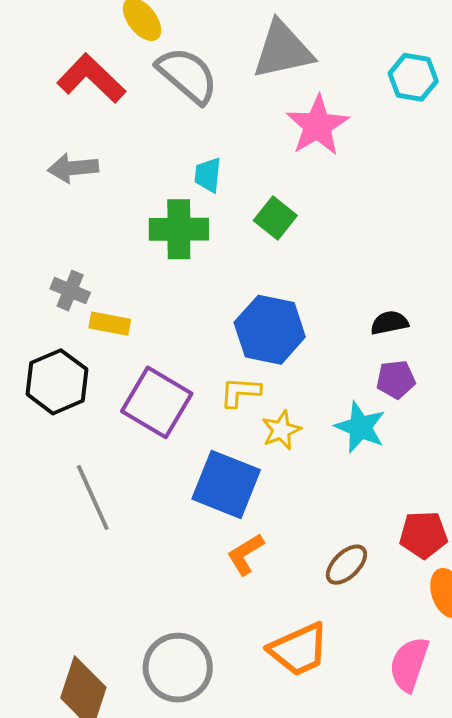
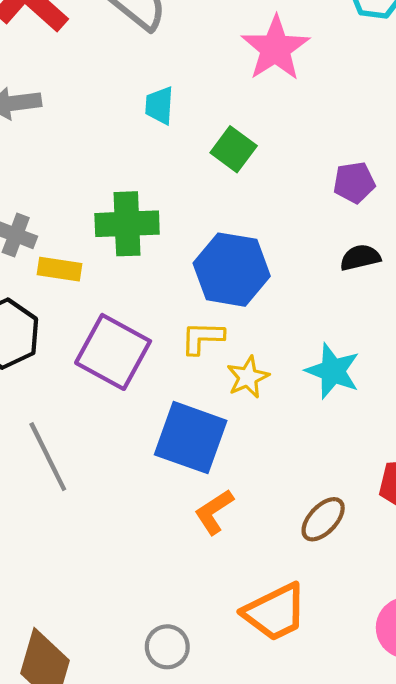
green cross: (179, 229) -> (127, 224), moved
purple pentagon: (396, 379) -> (354, 182), moved
gray circle: (178, 668) -> (167, 647), moved, size x0.6

